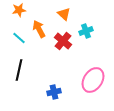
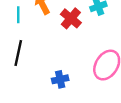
cyan line: (19, 38) -> (18, 15), turned 48

